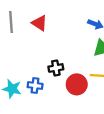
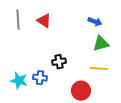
red circle: (77, 84) -> (81, 91), moved

